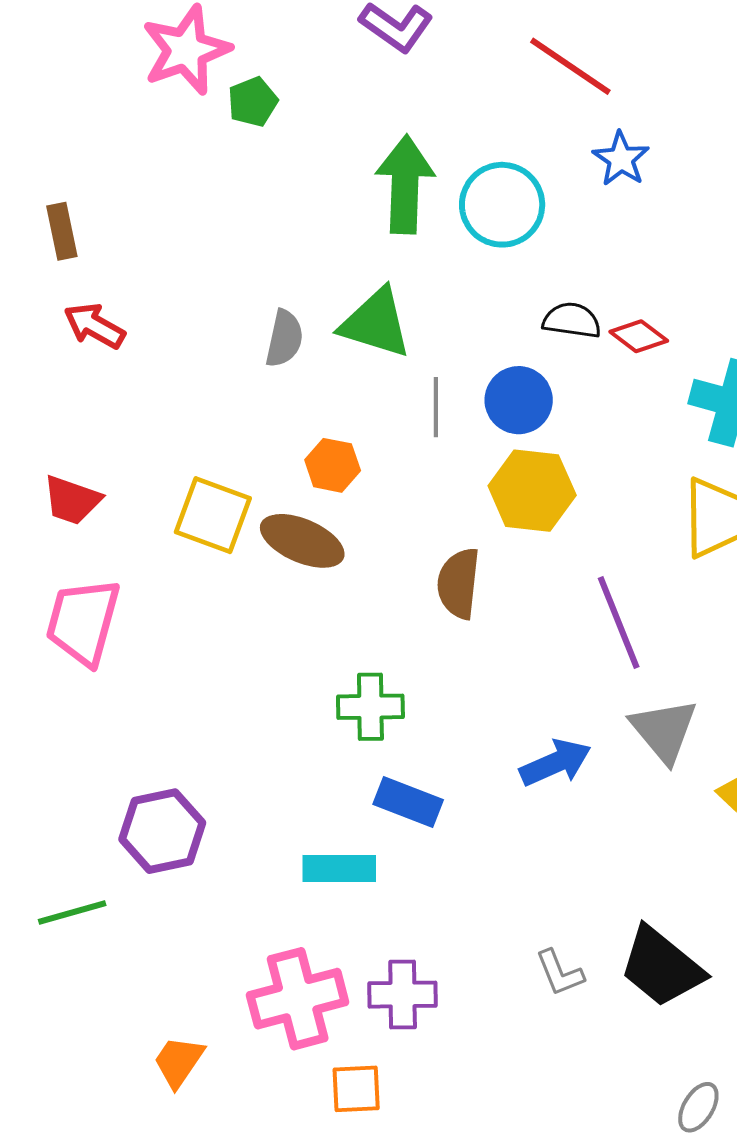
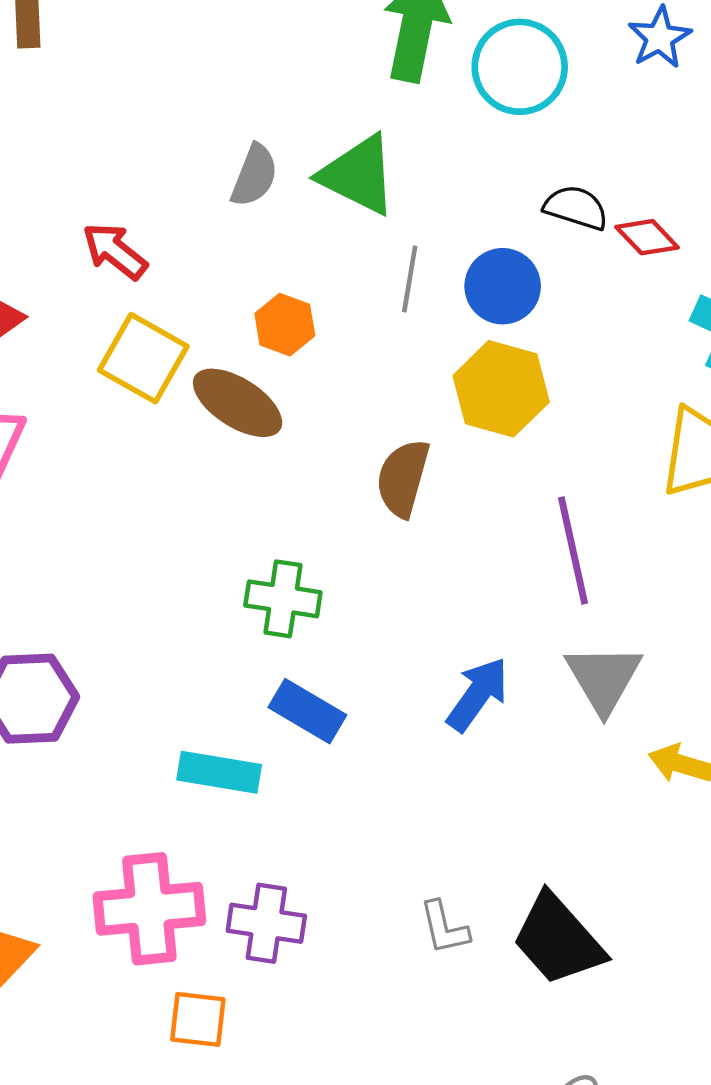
red arrow: (94, 326) -> (115, 251), moved
blue arrow: (555, 763) -> (478, 694), turned -40

